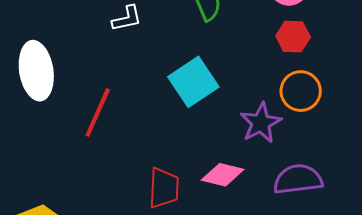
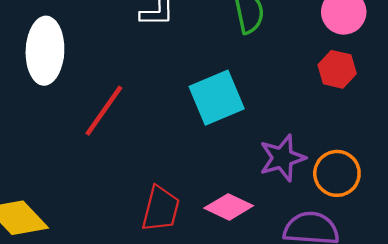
orange circle: (301, 91) -> (337, 173), moved

